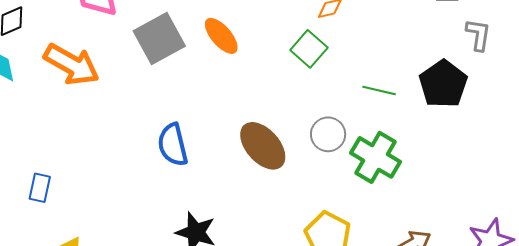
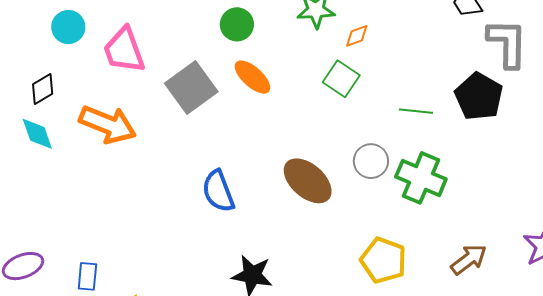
gray L-shape: (478, 35) -> (507, 43), size x1.6
blue rectangle: (40, 188) -> (87, 276), moved

